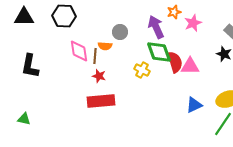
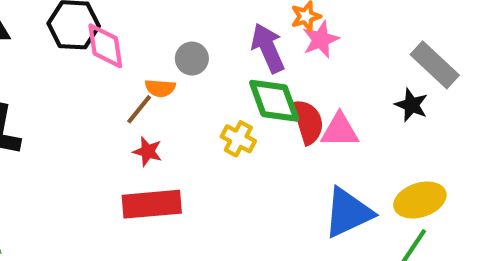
pink star: (193, 23) -> (321, 40), moved
pink diamond: (79, 51) -> (105, 46), moved
brown line: (95, 56) -> (139, 109), turned 35
blue triangle: (194, 105) -> (348, 213), size x1.5

